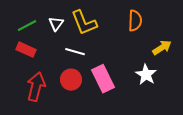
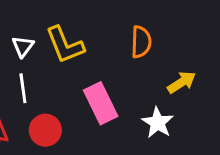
white line: (75, 52) -> (23, 88), moved, turned 66
pink rectangle: (103, 79) -> (101, 103), moved

